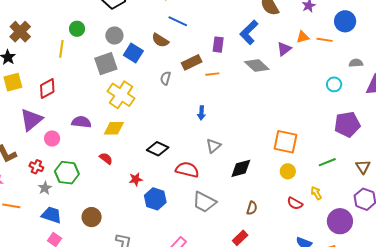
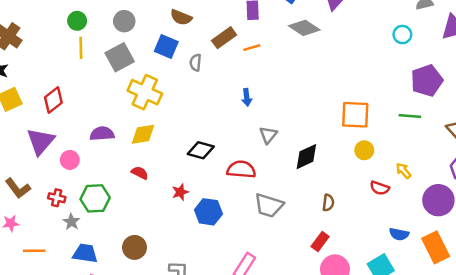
yellow line: (61, 49) -> (81, 48), moved
blue square: (133, 53) -> (166, 46), moved
green line: (327, 162) -> (410, 116), moved, turned 36

